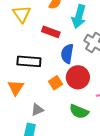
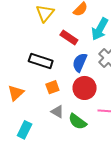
orange square: (55, 83) -> (52, 87), moved
orange triangle: (16, 88) -> (16, 93), moved
gray triangle: (37, 110) -> (57, 112), moved, turned 40

